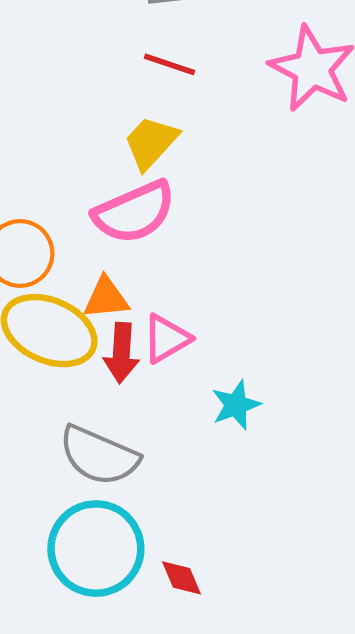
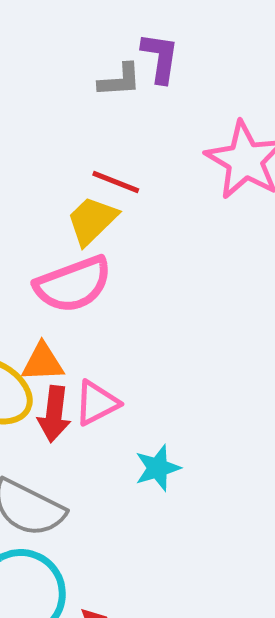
red line: (170, 64) -> (116, 182), moved

